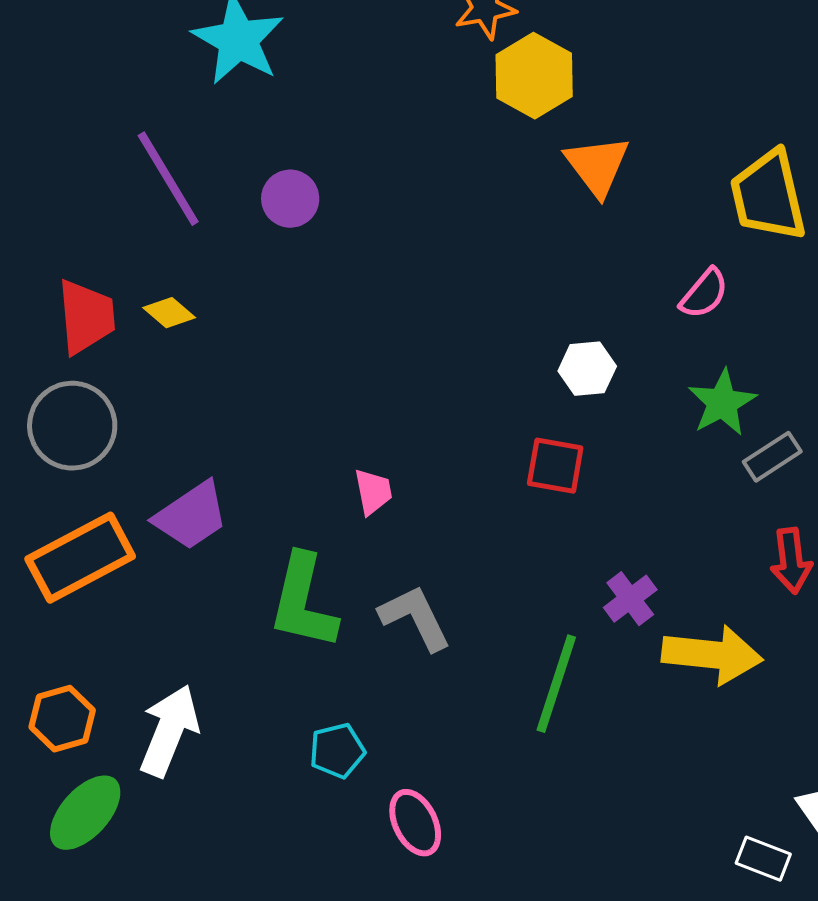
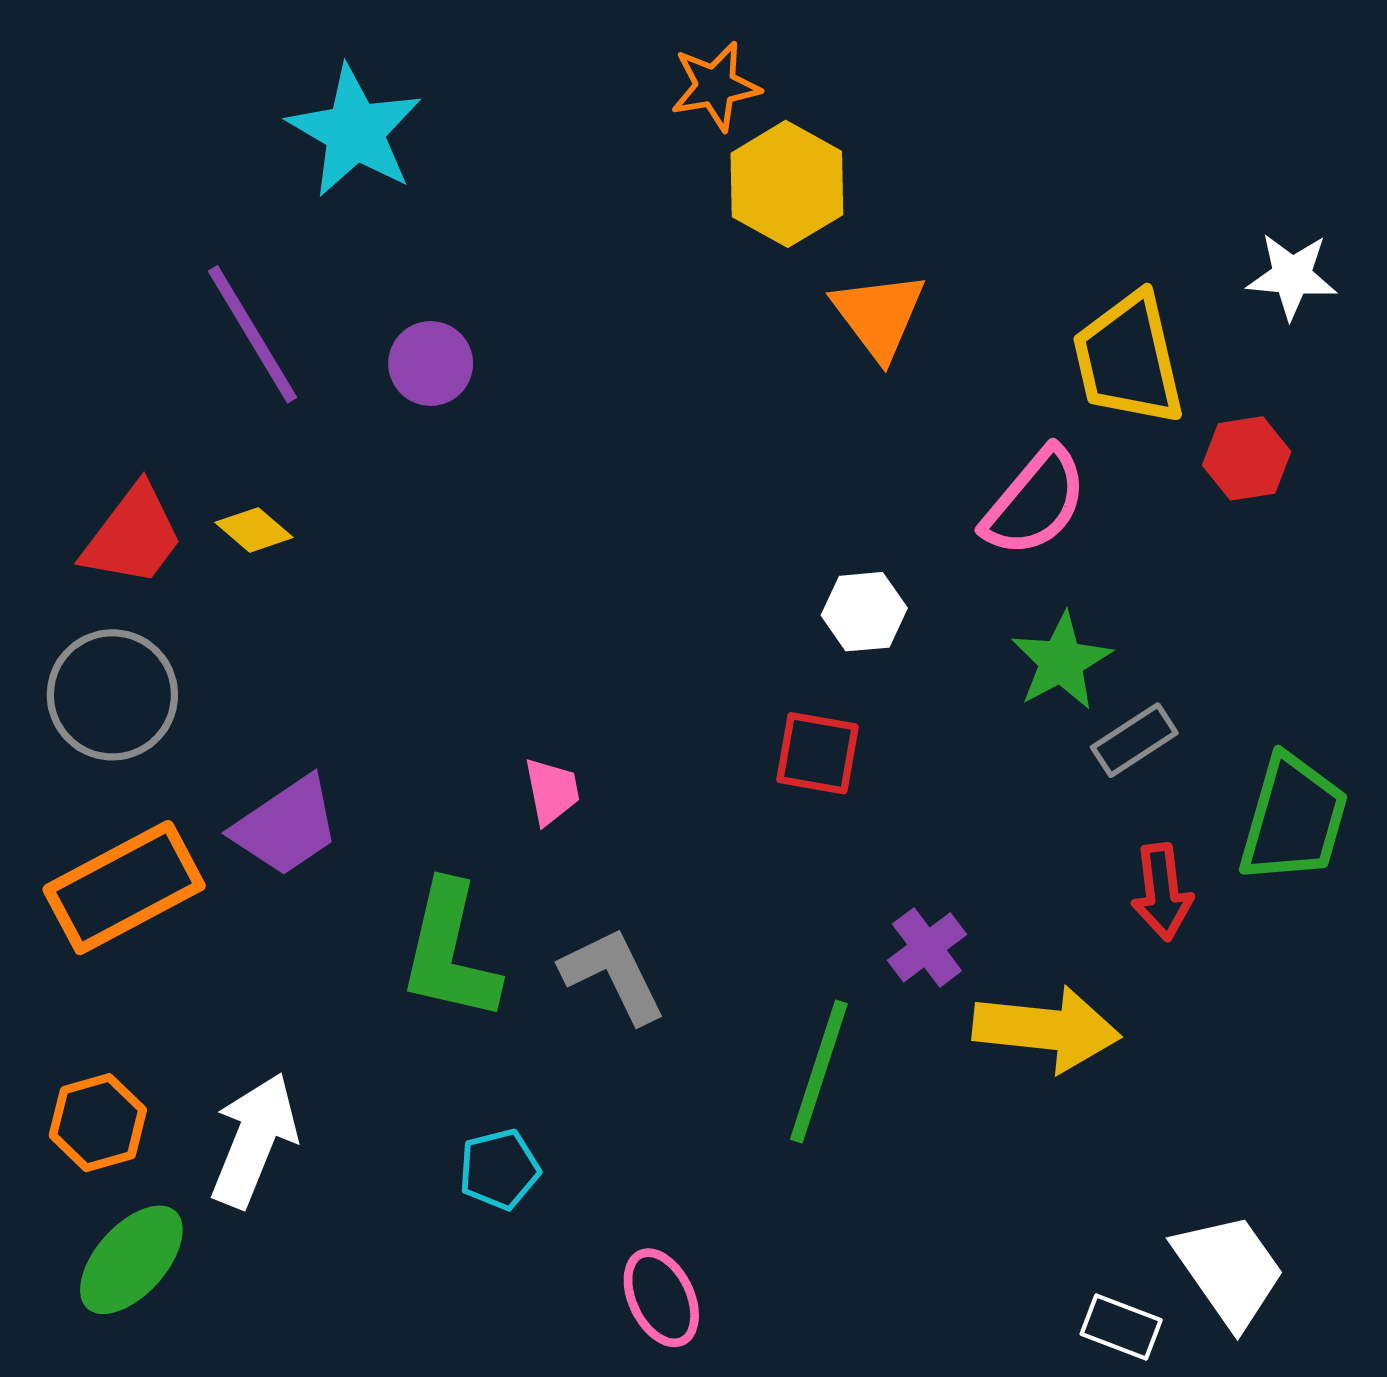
pink semicircle: (704, 294) -> (1035, 502), size x1.5
red trapezoid: (86, 317) -> (133, 536), turned 42
pink ellipse: (415, 823) -> (661, 1298), moved

